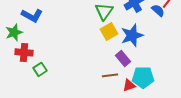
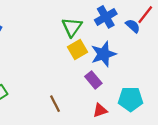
brown line: (110, 75) -> (55, 104), moved, turned 70
cyan pentagon: (143, 77) -> (131, 99), moved

